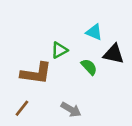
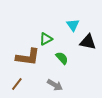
cyan triangle: (94, 32) -> (73, 25), turned 32
green semicircle: (89, 67) -> (62, 58), moved

